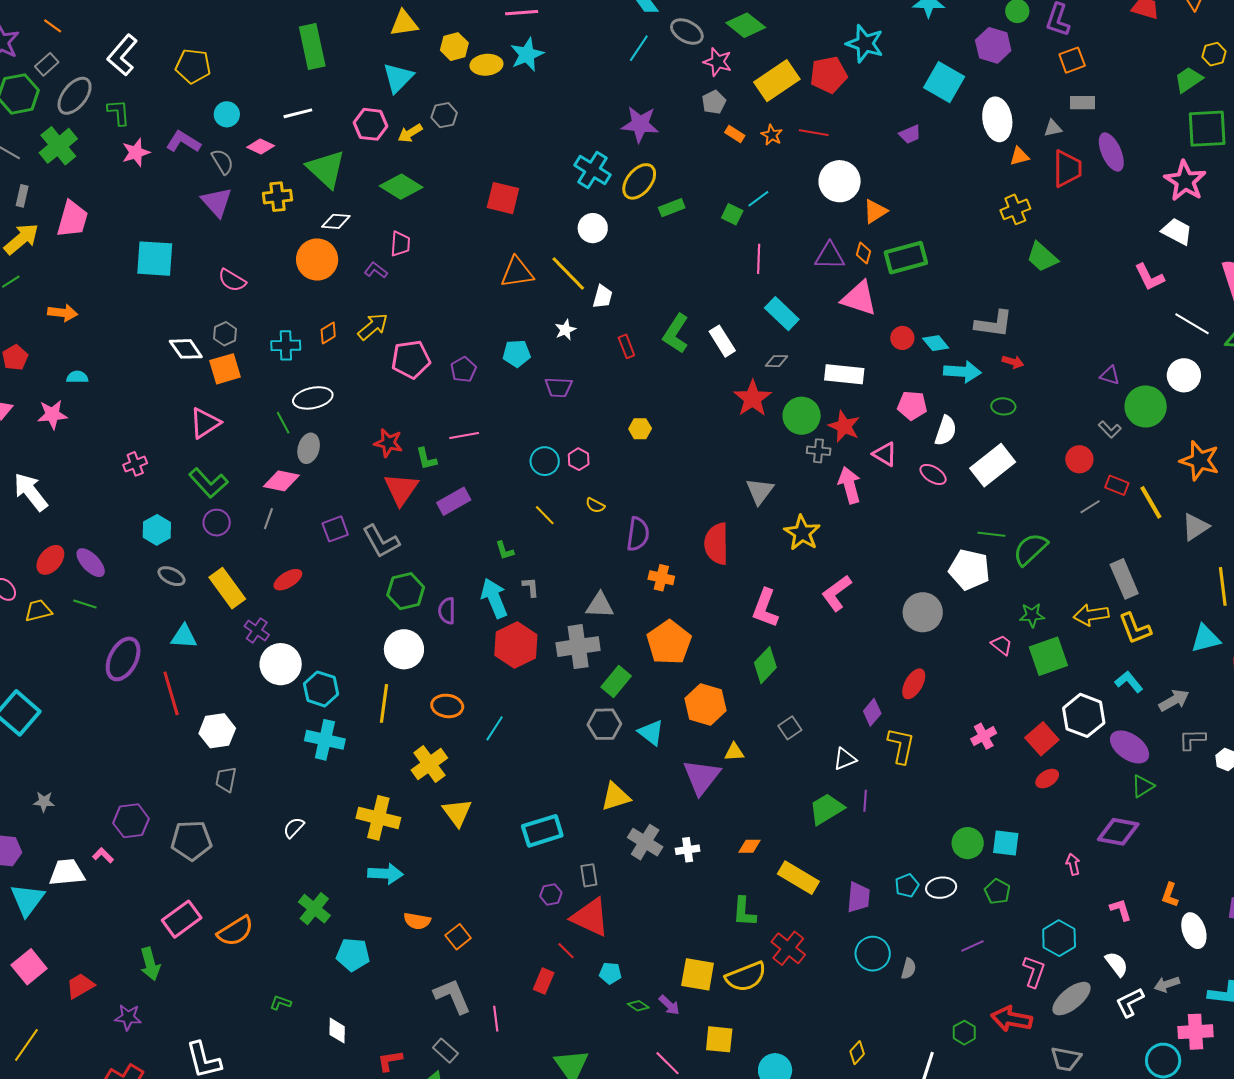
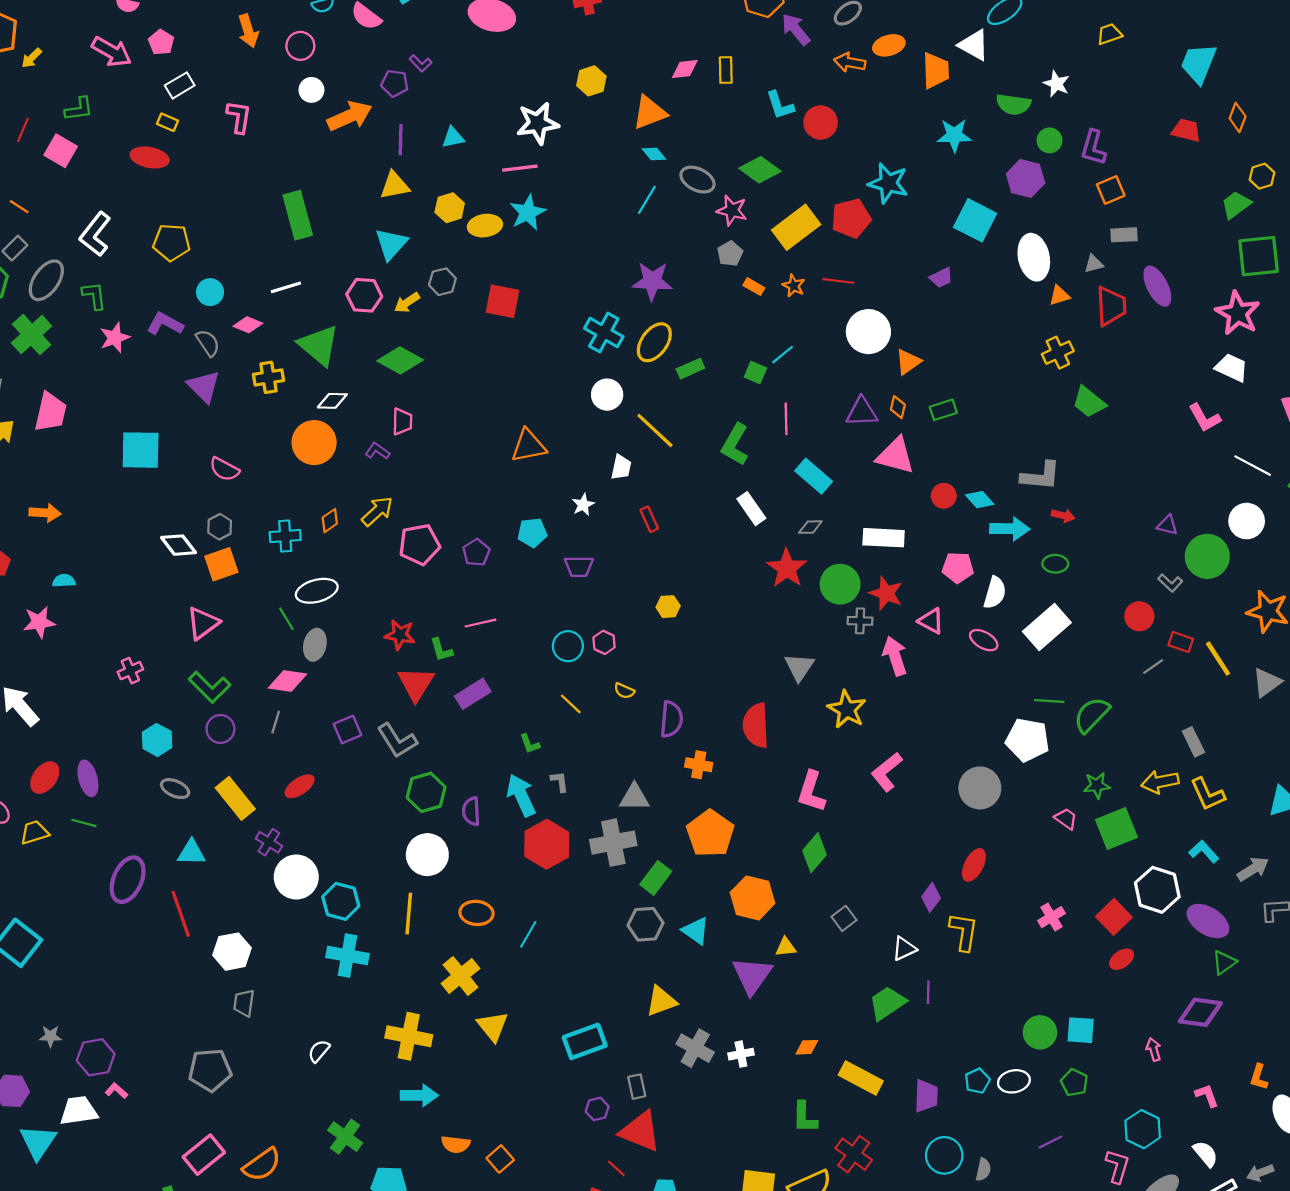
red square: (503, 198) -> (503, 301), moved
green rectangle: (906, 258) -> (943, 410), size x0.6
yellow line: (568, 274) -> (655, 430), moved
green L-shape: (676, 334) -> (735, 445), moved
purple ellipse: (91, 563) -> (88, 778), turned 32
gray rectangle: (1124, 579) -> (1193, 742), size x0.7
purple hexagon: (131, 821) -> (96, 1057), moved

